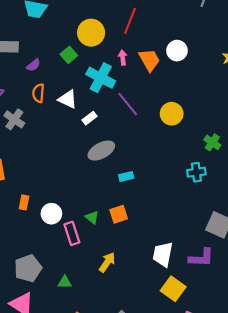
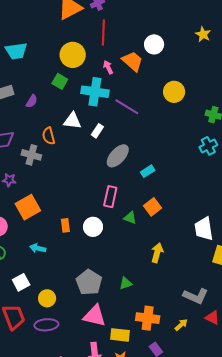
orange semicircle: (38, 93) -> (49, 136), moved
yellow circle: (172, 114) -> (174, 92), moved
pink rectangle: (72, 233) -> (110, 197), moved, turned 50

